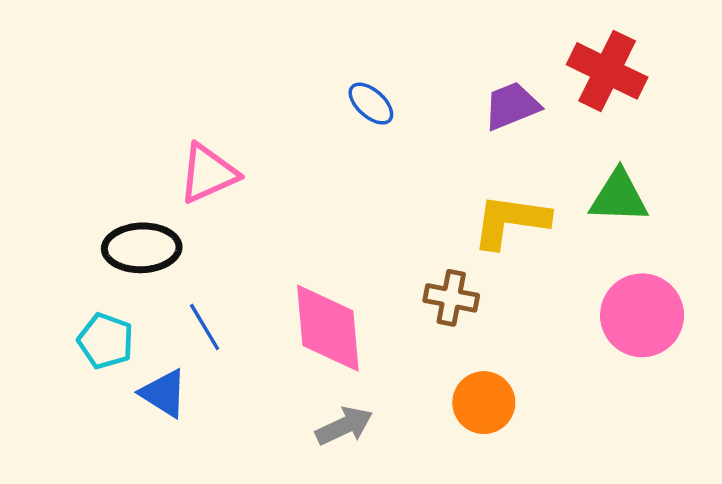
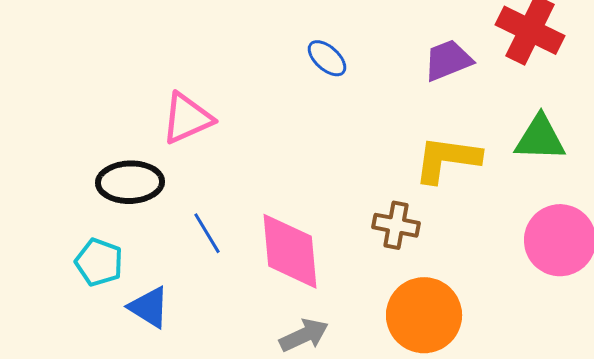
blue line: (205, 327) -> (207, 233), moved
orange circle: (484, 403) -> (424, 315), size x1.4

